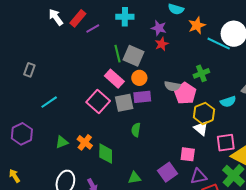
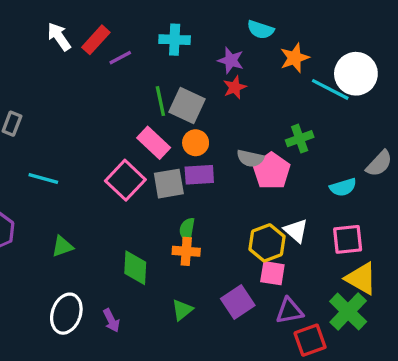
cyan line: (49, 102) -> (43, 179), turned 48
yellow hexagon: (204, 113) -> (267, 243), moved
orange cross: (85, 142) -> (186, 251), moved, turned -35
pink square: (226, 143) -> (348, 239), moved
green triangle: (134, 178) -> (182, 310), turned -32

